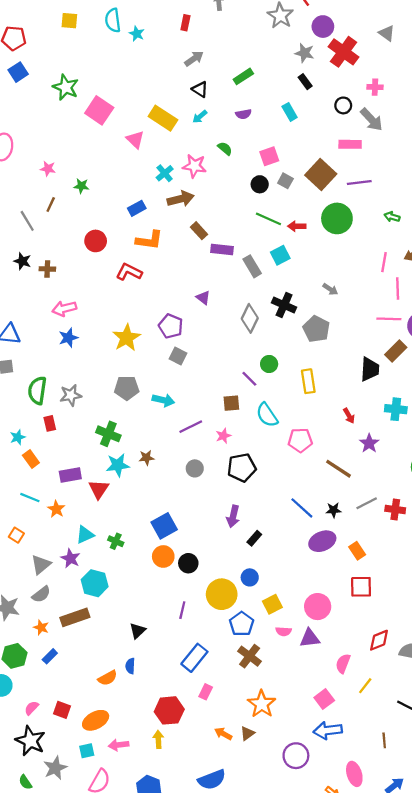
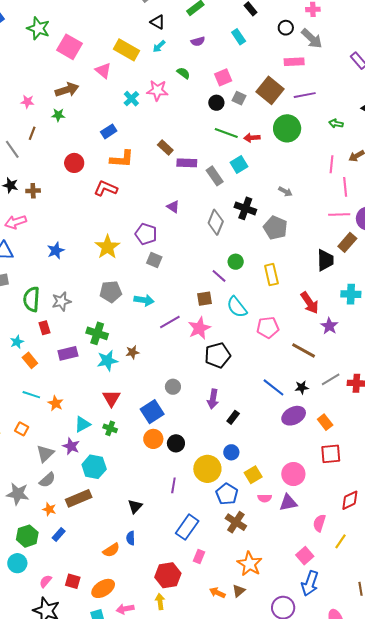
brown arrow: (181, 199) -> (67, 90), moved
pink arrow: (64, 308) -> (16, 222), moved
red arrow: (349, 416) -> (310, 303), size x1.6
pink star: (223, 436) -> (199, 328), size x1.6
gray circle: (195, 468) -> (173, 387), moved
purple rectangle: (70, 475) -> (68, 353), moved
red triangle: (99, 489) -> (111, 398), moved
blue arrow: (328, 730) -> (310, 583), turned -60

